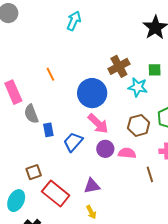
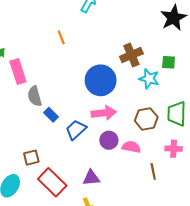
orange line: (50, 74) -> (61, 37), moved
pink arrow: (98, 124) -> (104, 113), turned -55
blue rectangle: (48, 130) -> (51, 115), turned -40

